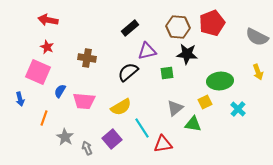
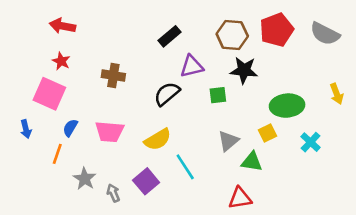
gray semicircle: (257, 37) -> (325, 34), moved
blue semicircle: (60, 91) -> (70, 128), moved
red triangle: (163, 144) -> (240, 198), moved

